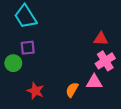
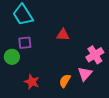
red triangle: (101, 39) -> (63, 35), moved
pink triangle: (94, 82) -> (85, 74), turned -49

